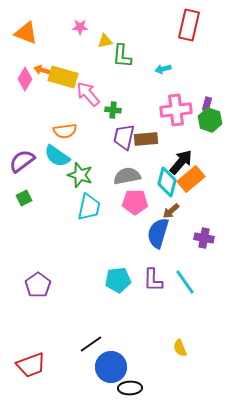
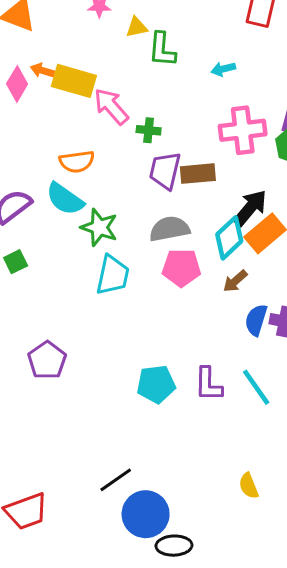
cyan diamond: (167, 182) -> (229, 238), turned 32
blue semicircle: (158, 233) -> (256, 320), moved, size x0.7
purple pentagon: (38, 285) -> (47, 360), moved

